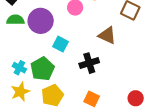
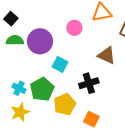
yellow pentagon: (52, 95) -> (65, 104), moved

